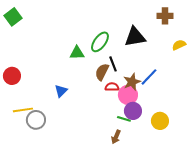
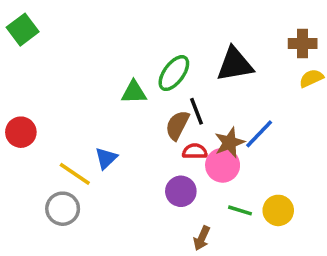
brown cross: (165, 16) -> (303, 43), moved
yellow line: (23, 110) -> (75, 174), moved, turned 42
purple circle: (133, 111) -> (181, 191), moved
green line: (124, 119) -> (240, 210), moved

